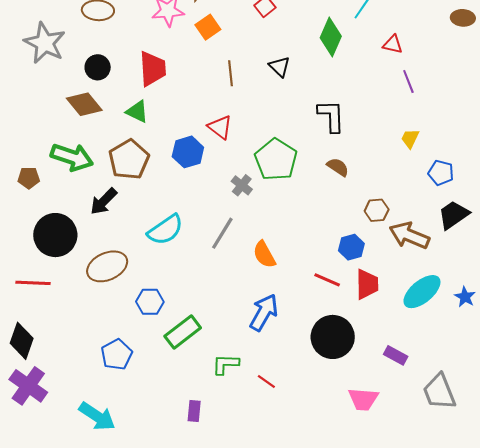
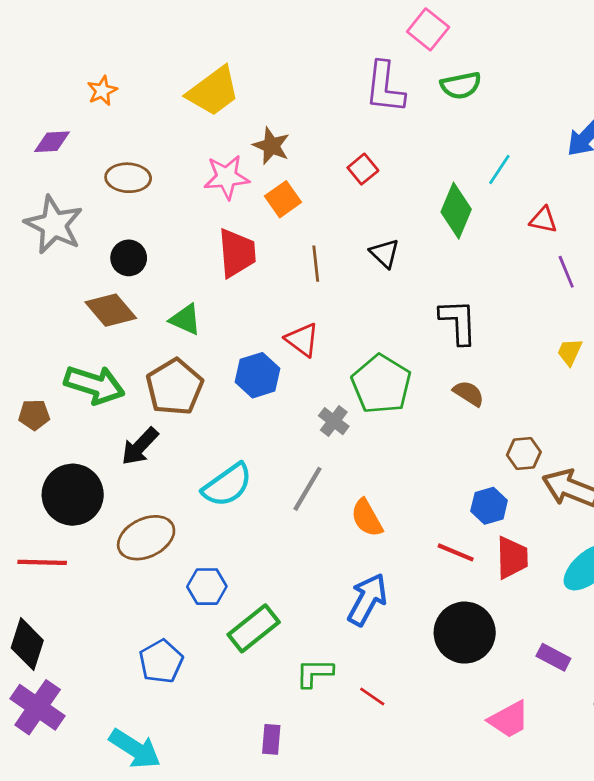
red trapezoid: (153, 69) -> (237, 253), moved
pink trapezoid: (363, 399) -> (509, 719), turned -32

